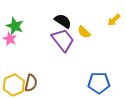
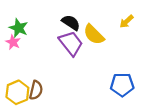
yellow semicircle: (84, 32) -> (94, 35), size x1.5
blue pentagon: (99, 83) -> (122, 85), moved

